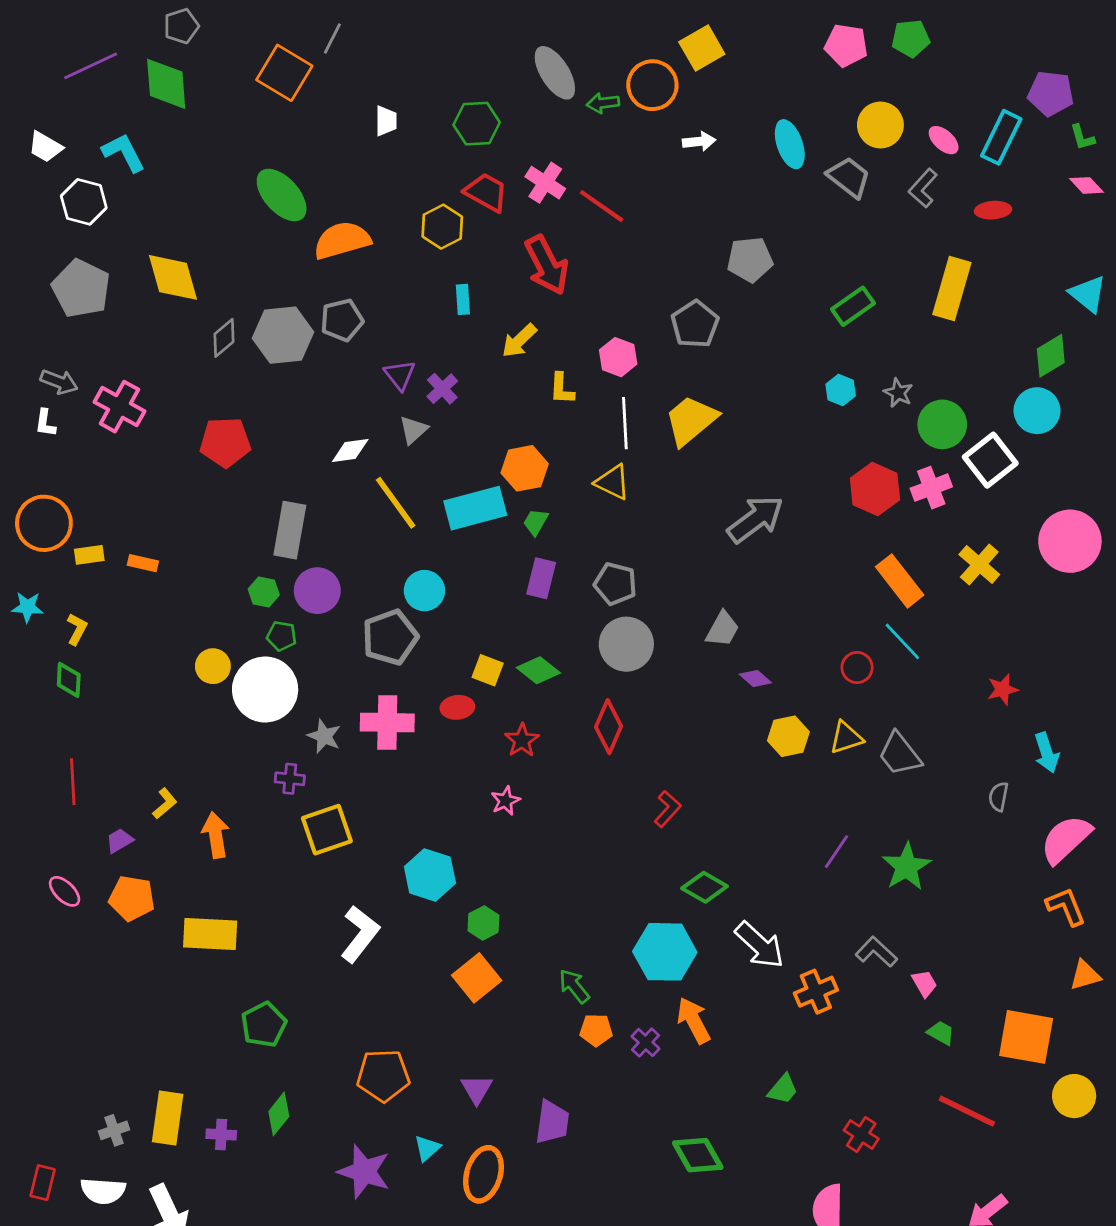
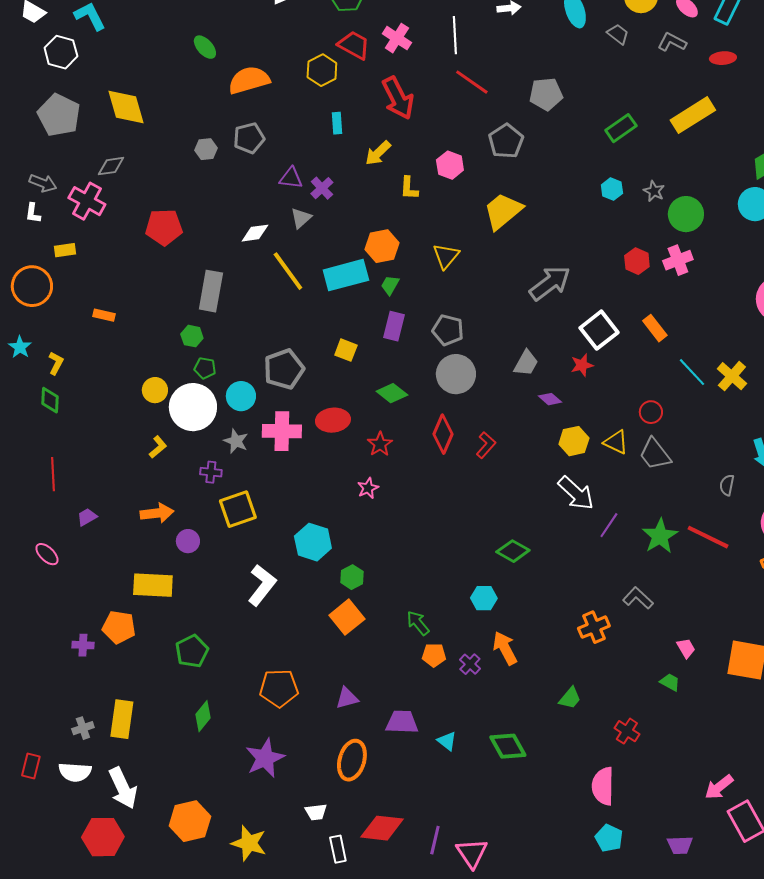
gray trapezoid: (849, 177) -> (618, 34), size x0.7
gray L-shape: (923, 188) -> (672, 42), turned 76
green ellipse: (282, 195) -> (205, 47), size x0.6
red line: (602, 206) -> (472, 82), moved
yellow rectangle: (952, 288) -> (693, 115), turned 42
gray hexagon: (283, 335) -> (206, 149), size x0.5
gray diamond: (224, 338) -> (111, 166), moved, turned 32
purple triangle: (400, 375) -> (291, 178), turned -45
white line: (625, 423) -> (455, 35), moved
white square: (990, 460) -> (599, 330), moved
yellow triangle: (613, 482) -> (446, 256), turned 44
red hexagon: (875, 489) -> (637, 261), size x0.7
yellow rectangle: (89, 555) -> (65, 250), moved
yellow cross: (979, 565) -> (732, 376), moved
orange rectangle: (900, 581) -> (655, 328), size x0.7
purple circle: (317, 591) -> (188, 541), moved, size x0.7
cyan circle: (424, 591) -> (241, 396), moved
cyan star: (27, 607) -> (20, 347), turned 30
cyan line: (902, 641) -> (692, 372), moved
red circle: (857, 668) -> (651, 412), moved
yellow square: (488, 670) -> (346, 350), moved
red star: (1003, 689) -> (582, 365), moved
red ellipse: (457, 707) -> (333, 420), size x1.4
yellow triangle: (846, 738) -> (616, 442), turned 44
yellow L-shape: (165, 803) -> (158, 447), moved
red L-shape: (668, 809) -> (486, 445), moved
orange arrow: (216, 835) -> (157, 513), turned 92
orange pentagon: (132, 898) -> (119, 627), moved
white arrow: (760, 945) -> (576, 493), moved
cyan hexagon: (665, 952) -> (484, 598), size x0.6
pink trapezoid: (924, 983) -> (686, 648), moved
green trapezoid: (941, 1033) -> (670, 682), moved
purple triangle: (477, 1089) -> (347, 698), turned 45
red line: (967, 1111) -> (708, 537), moved
purple trapezoid: (552, 1122) -> (402, 722), turned -96
purple cross: (221, 1135) -> (83, 645), moved
cyan triangle: (427, 1148) -> (447, 741), moved, turned -40
purple star: (364, 1172) -> (265, 758), turned 30

